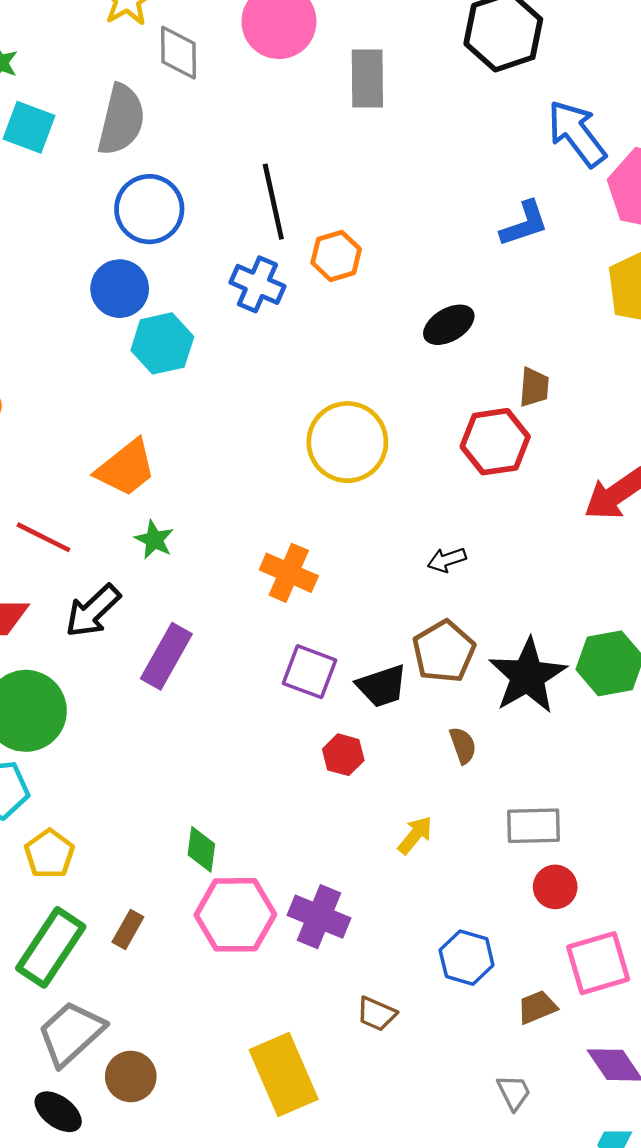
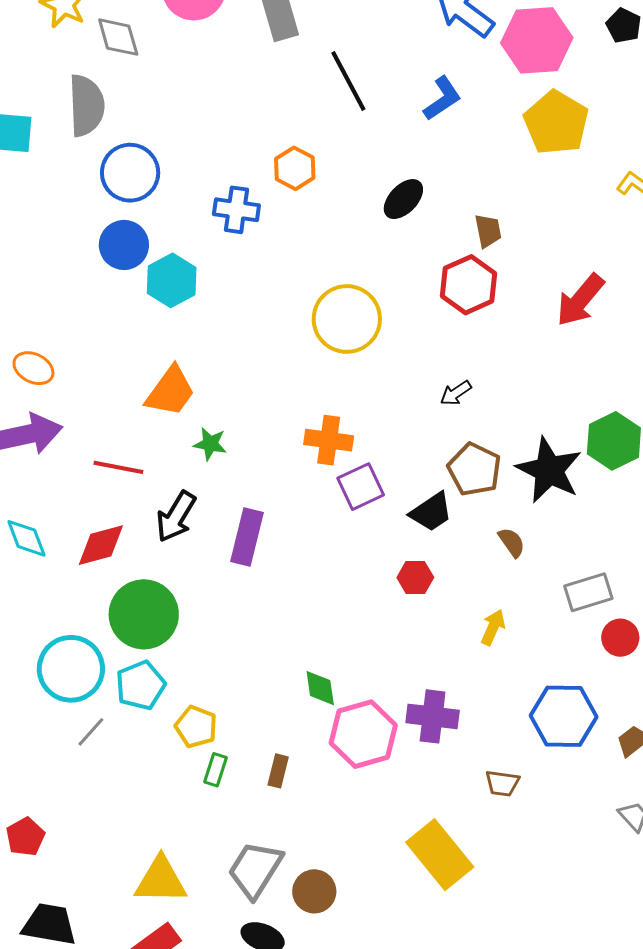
black line: (273, 202) -> (348, 81), moved
purple square: (309, 672) -> (361, 487), moved, turned -30
green rectangle: (51, 947) -> (215, 770), moved, size x0.5
blue hexagon: (467, 958) -> (564, 716), size x1.4

